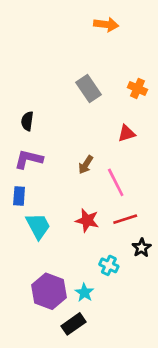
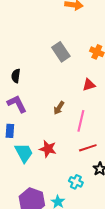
purple L-shape: (29, 159) -> (17, 104), turned 50
pink line: (116, 182) -> (81, 121), turned 40
red star: (87, 220) -> (48, 149), moved

